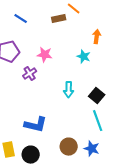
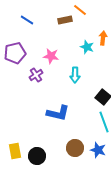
cyan star: (84, 57) -> (87, 47), moved
cyan arrow: (69, 90) -> (75, 75), moved
blue L-shape: (36, 125) -> (58, 113), moved

